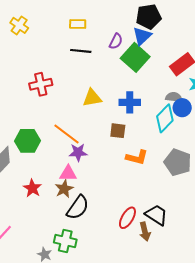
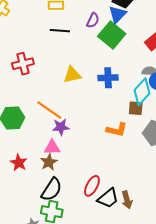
brown square: (118, 131) -> (136, 108), moved
black semicircle: (78, 207) -> (52, 189), moved
black trapezoid: (156, 215) -> (108, 198), moved, turned 110
red ellipse: (127, 218) -> (92, 186), moved

